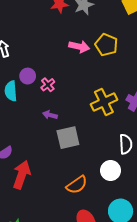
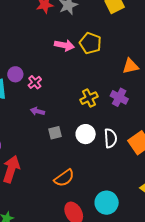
yellow cross: (104, 102) -> (89, 98), size x0.7
gray square: (68, 138) -> (55, 133), size x0.6
white circle: (111, 170) -> (86, 134), moved

